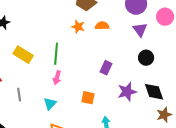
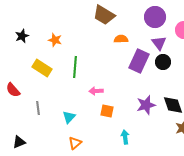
orange star: (78, 27) -> (55, 40), moved
black circle: (146, 58) -> (163, 62), moved
purple rectangle: (106, 68) -> (139, 61), moved, size x1.6
pink arrow: (57, 78) -> (96, 91), moved, turned 72

